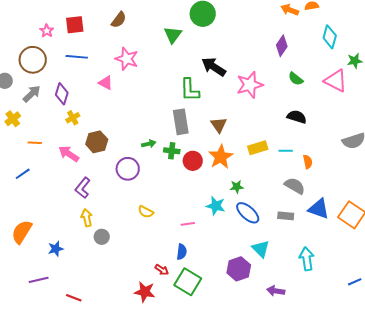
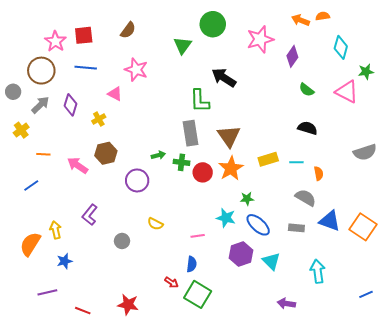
pink star: (47, 31) -> (55, 41), size x1.5
pink star: (250, 85) -> (260, 39), moved
yellow cross: (73, 118) -> (99, 119), moved
brown triangle: (219, 125) -> (229, 136), size x1.4
purple L-shape: (83, 188) -> (90, 215), moved
yellow arrow: (87, 218) -> (55, 230), moved
gray circle: (102, 237) -> (122, 241), moved
purple hexagon: (239, 269) -> (241, 254), moved
red star: (145, 292) -> (128, 305), moved

